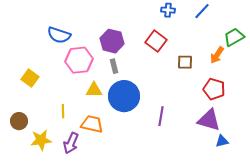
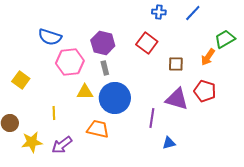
purple triangle: (209, 120) -> (177, 99), moved
orange trapezoid: (92, 124) -> (98, 129), moved
blue triangle: (222, 141) -> (169, 143), moved
purple arrow: (71, 143) -> (62, 145), turned 30

